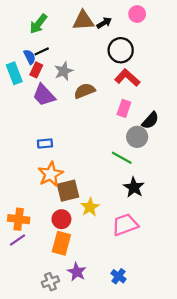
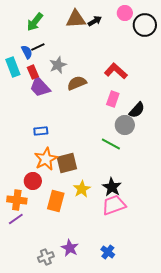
black circle: (121, 50) -> (145, 25), moved
red rectangle: (36, 70) -> (33, 72), moved, turned -48
black star: (134, 187) -> (112, 187), moved
brown square: (68, 191) -> (67, 163), moved
red circle: (61, 219) -> (33, 181), moved
orange rectangle: (61, 243) -> (56, 201), moved

